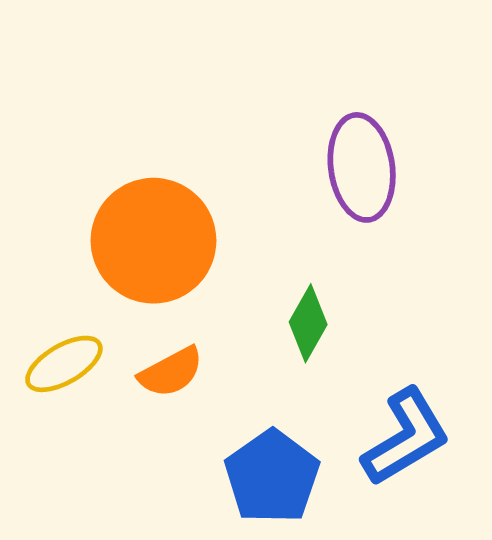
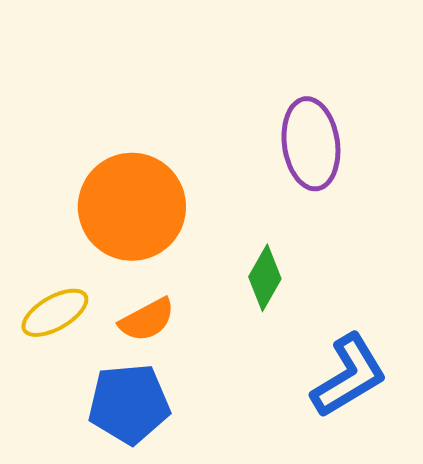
blue pentagon: (272, 477) -> (129, 404), moved, turned 30

